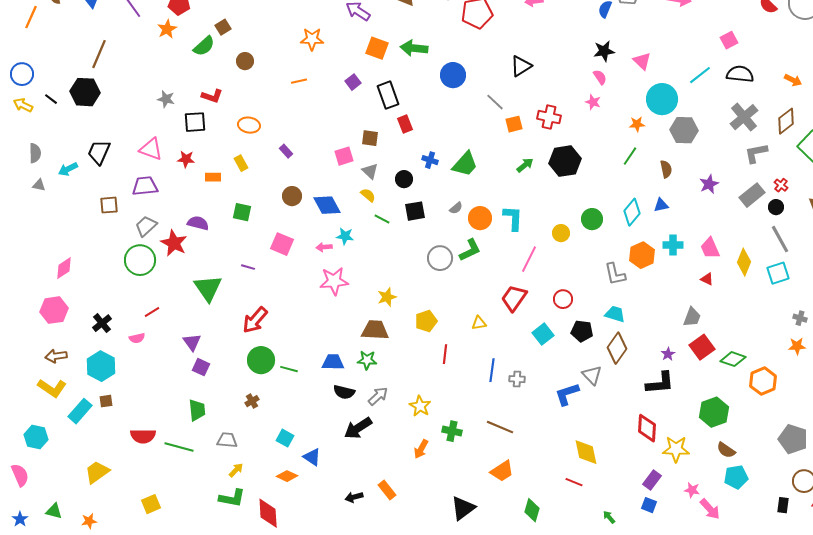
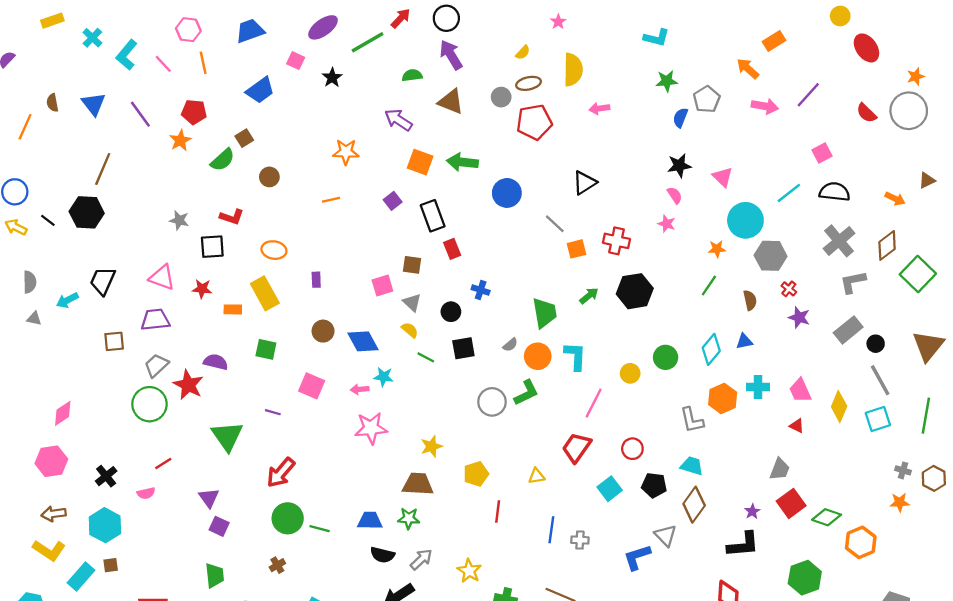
purple rectangle: (286, 151) -> (316, 280), turned 40
yellow rectangle: (241, 163) -> (265, 293), size x1.8
green trapezoid: (465, 164) -> (545, 313), moved, turned -52
purple star: (709, 184) -> (799, 317), turned -30
red cross: (781, 185) -> (789, 289), moved

